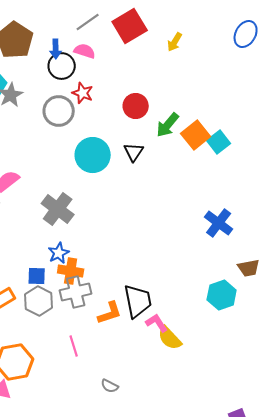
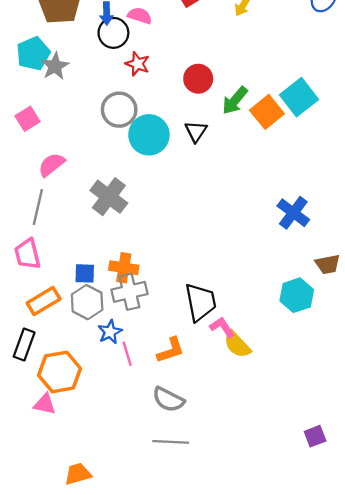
gray circle: (59, 111) -> (119, 110), moved
cyan square: (219, 142) -> (299, 97), moved, size x1.4
blue star: (59, 253) -> (110, 332), moved
orange L-shape: (110, 313) -> (171, 350), moved
gray semicircle: (110, 386) -> (168, 399), size x1.6

